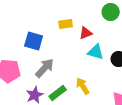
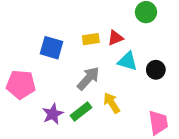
yellow rectangle: (66, 24) -> (91, 39), moved
gray arrow: (45, 68) -> (88, 78), moved

